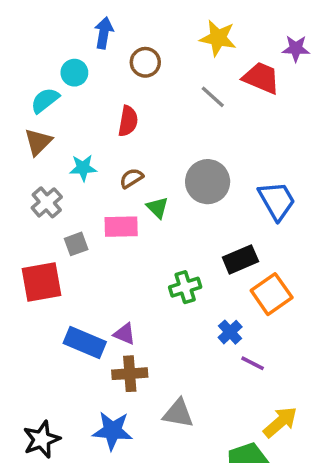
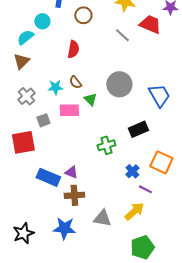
cyan star: (83, 168) -> (55, 87), moved
brown semicircle: (131, 178) -> (75, 82), turned -96
orange square: (272, 294) -> (161, 162), moved, turned -30
yellow arrow: (280, 422) -> (134, 211), moved

